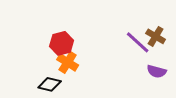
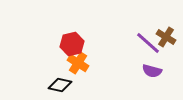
purple semicircle: (157, 71) -> (152, 71), moved

